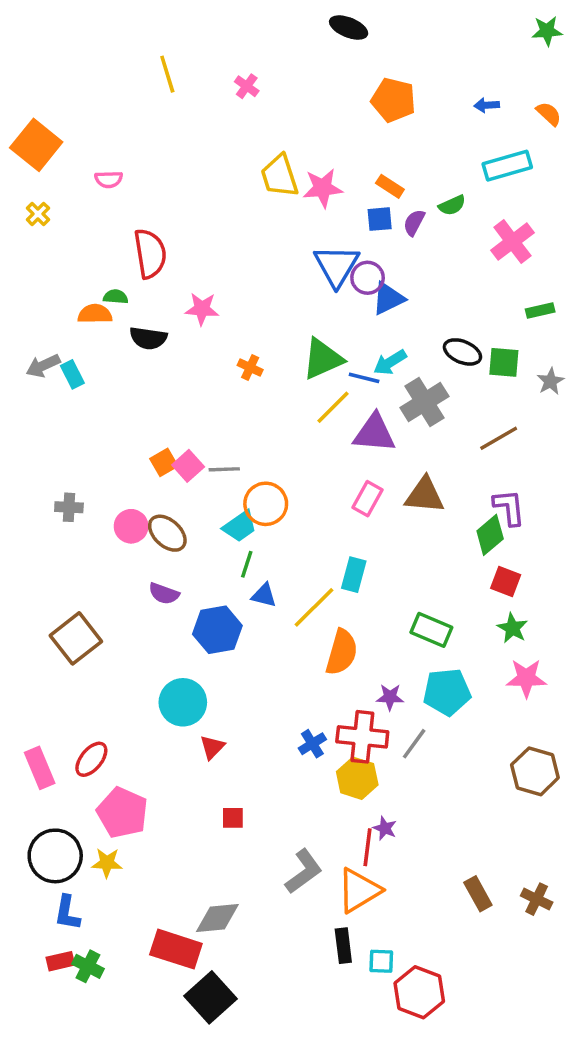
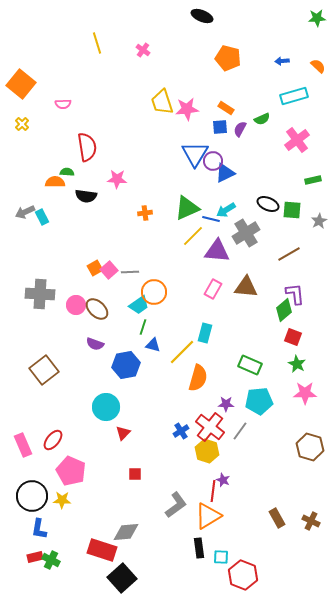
orange cross: (250, 367) -> (145, 213), turned -32
gray cross: (69, 507) -> (40, 294), size x1.8
red cross: (362, 737) -> (210, 427), turned 32

